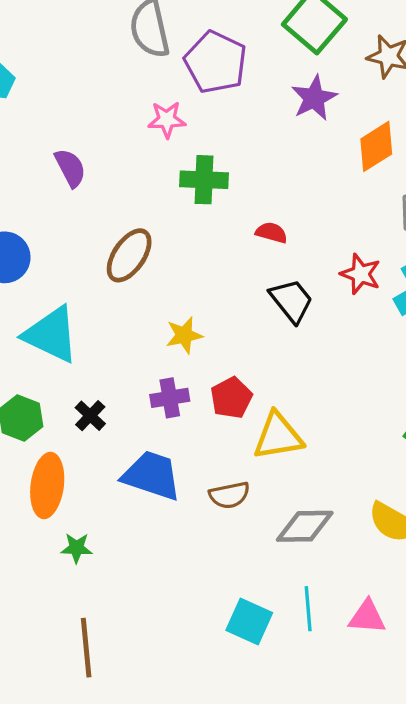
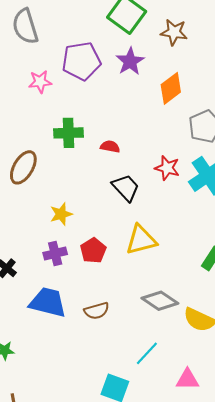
purple pentagon: (216, 62) -> (81, 61), moved, turned -30
green cross: (204, 180) -> (68, 133), moved
yellow triangle: (278, 436) -> (141, 240), moved
gray diamond: (305, 526) -> (160, 301), moved, turned 39
cyan line: (308, 609) -> (147, 353), moved, turned 52

